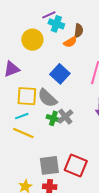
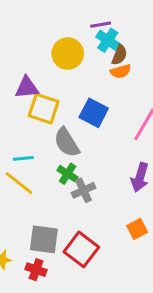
brown semicircle: (79, 31) -> (119, 55), moved
blue square: (60, 74) -> (94, 113), turned -30
yellow square: (27, 96) -> (44, 109), moved
gray cross: (65, 117) -> (83, 190), moved

